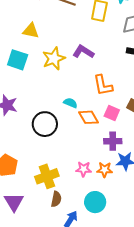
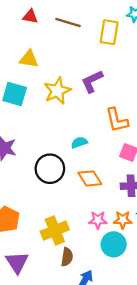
purple L-shape: (83, 52) -> (92, 81), turned -55
cyan semicircle: (70, 103) -> (79, 142), turned -40
orange diamond: (88, 117) -> (90, 178), moved
cyan circle: (95, 202) -> (114, 244), moved

